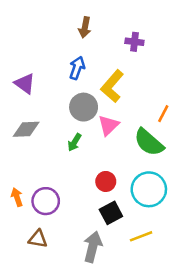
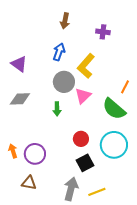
green arrow: (74, 142) -> (57, 109), turned -32
yellow line: (141, 236) -> (97, 192), moved

